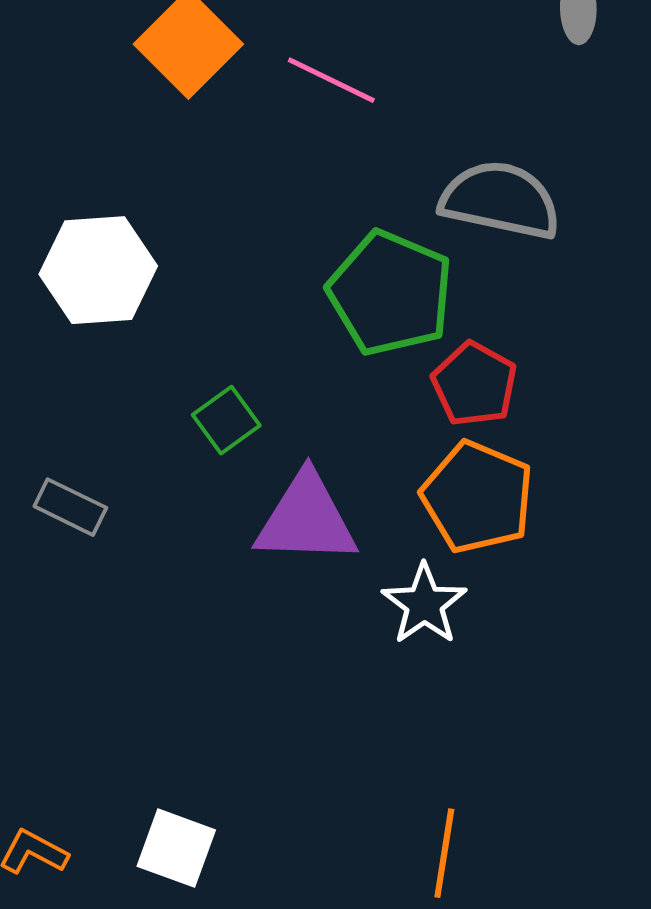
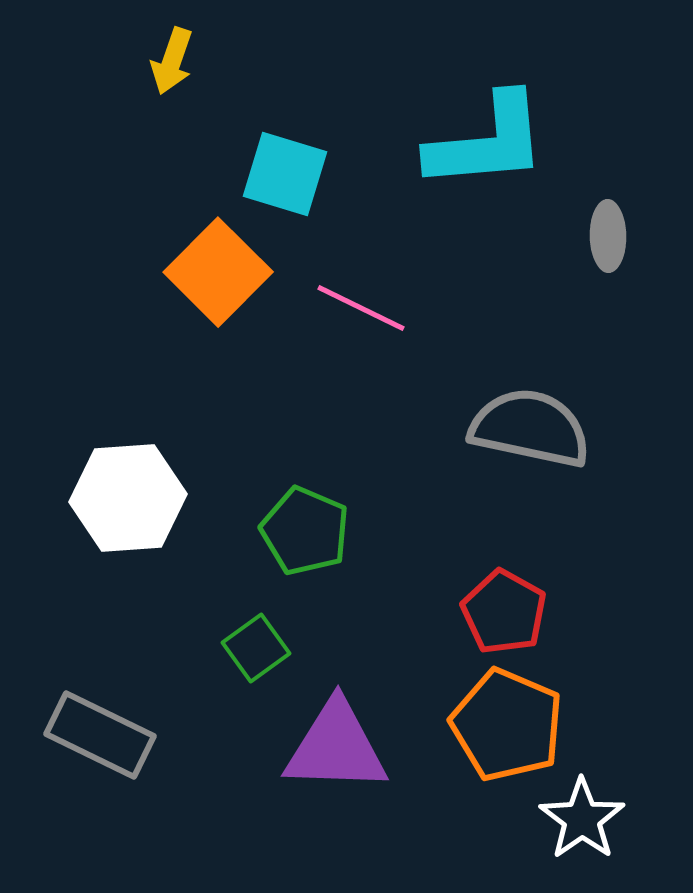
green pentagon: (390, 293) -> (305, 531), moved, size x0.7
gray rectangle: (70, 507) -> (100, 735), size x1.5
white star: (424, 604) -> (582, 819), moved

